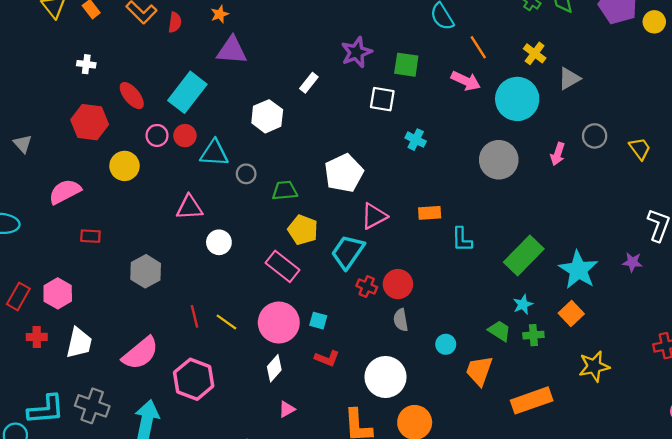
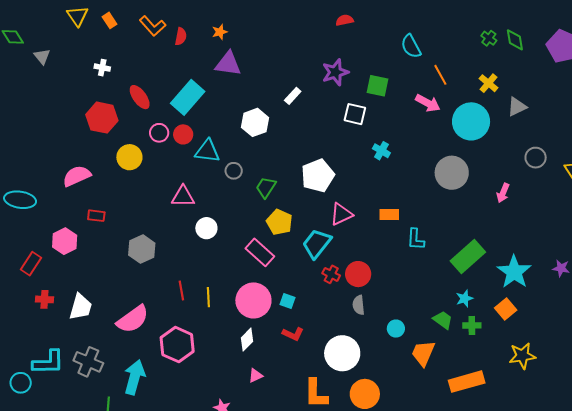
gray triangle: (23, 144) -> (42, 56), moved
pink arrow: (558, 154) -> (503, 193), moved
green trapezoid: (285, 191) -> (266, 187), turned -55
pink hexagon: (58, 293) -> (65, 241), moved
yellow line: (226, 322) -> (208, 297), turned 48

